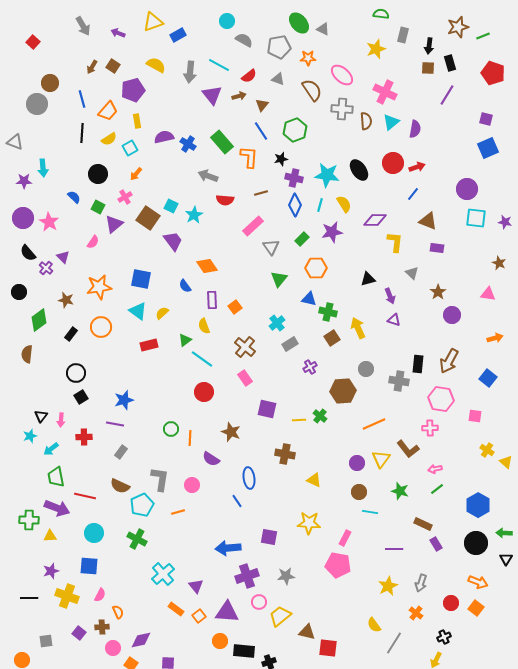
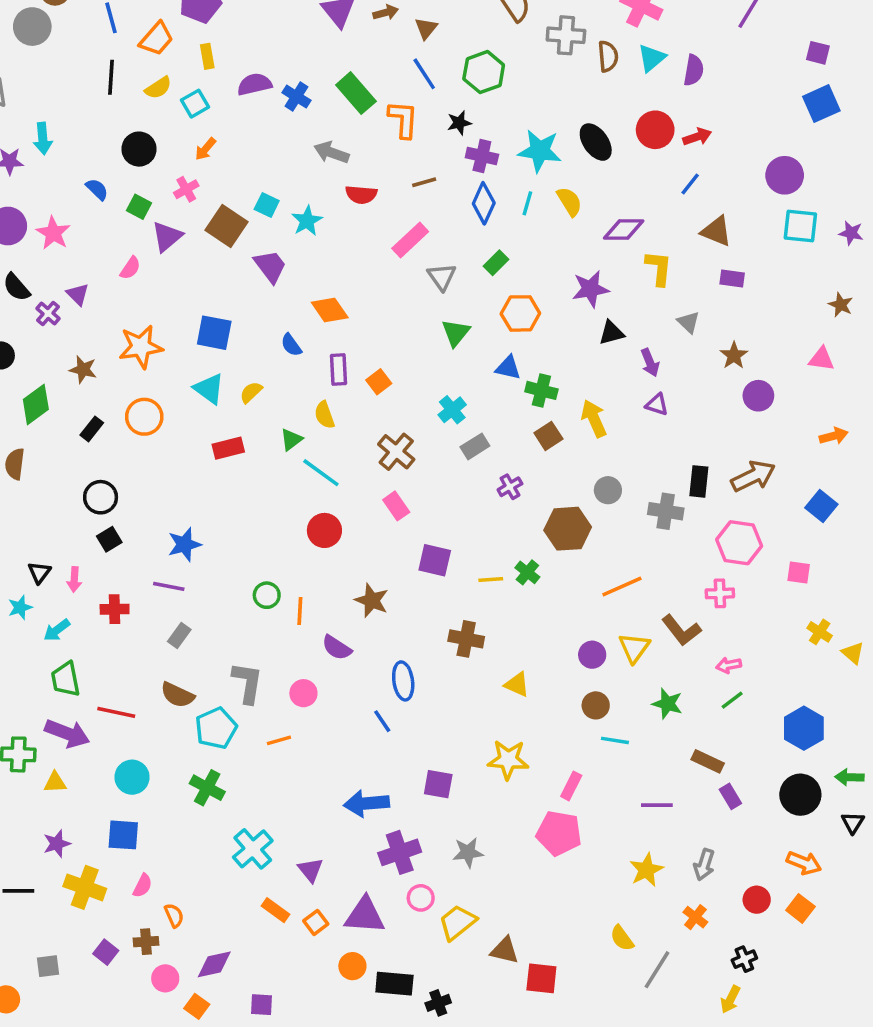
purple star: (332, 232) -> (590, 289), moved
brown arrow: (449, 361) -> (753, 476), turned -145

